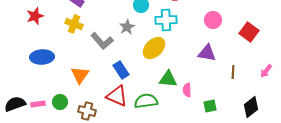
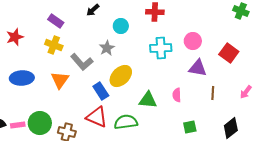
cyan cross: (166, 20) -> (161, 48), moved
yellow ellipse: (154, 48) -> (121, 76), moved
purple triangle: (207, 53) -> (198, 68), moved
orange triangle: (80, 75) -> (60, 80), moved
pink semicircle: (187, 90) -> (177, 95), moved
green circle: (60, 102) -> (40, 123), size x1.5

